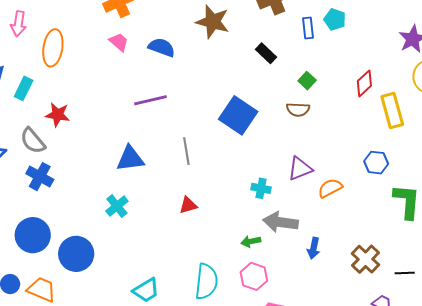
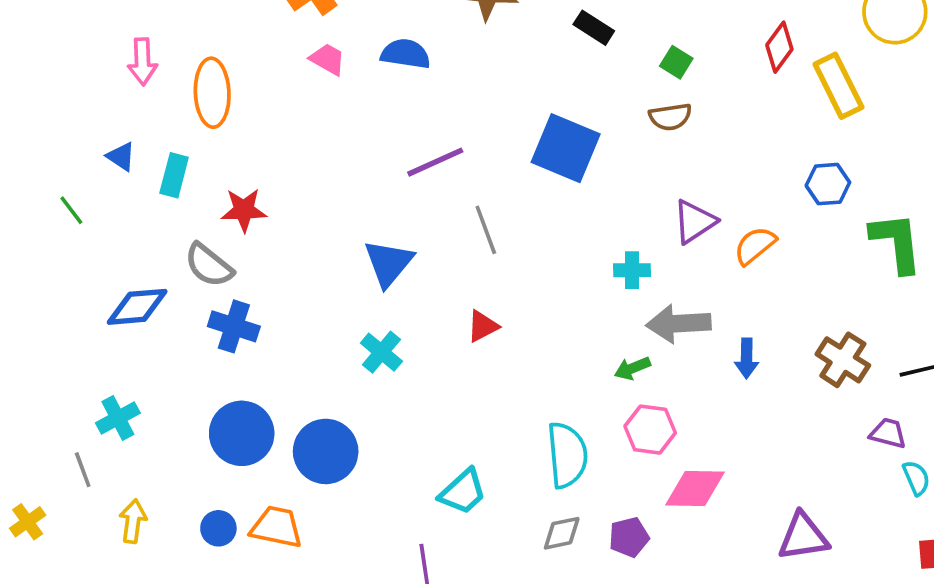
purple line: (150, 100) -> (435, 162), moved
blue triangle: (130, 159) -> (389, 263), turned -32
red triangle: (188, 205) -> (483, 326), moved

